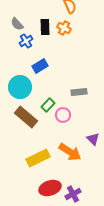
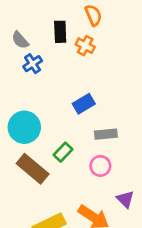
black rectangle: (45, 27) -> (60, 32), moved
blue rectangle: (40, 66) -> (84, 104), moved
pink circle: (63, 115) -> (100, 166), moved

